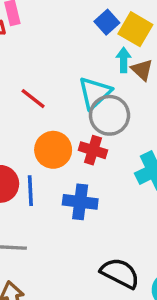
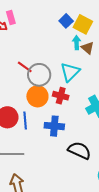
cyan triangle: (95, 93) -> (70, 72), moved
gray circle: (109, 115) -> (39, 75), moved
black semicircle: (120, 273) -> (79, 150), moved

